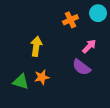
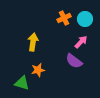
cyan circle: (98, 13) -> (85, 19), moved
green triangle: (21, 82) -> (22, 83), moved

